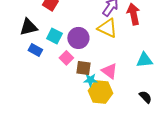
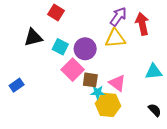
yellow triangle: (107, 28) -> (115, 38), turned -30
blue rectangle: (35, 50) -> (17, 85), moved, turned -64
pink square: (66, 58) -> (73, 70), size x1.5

